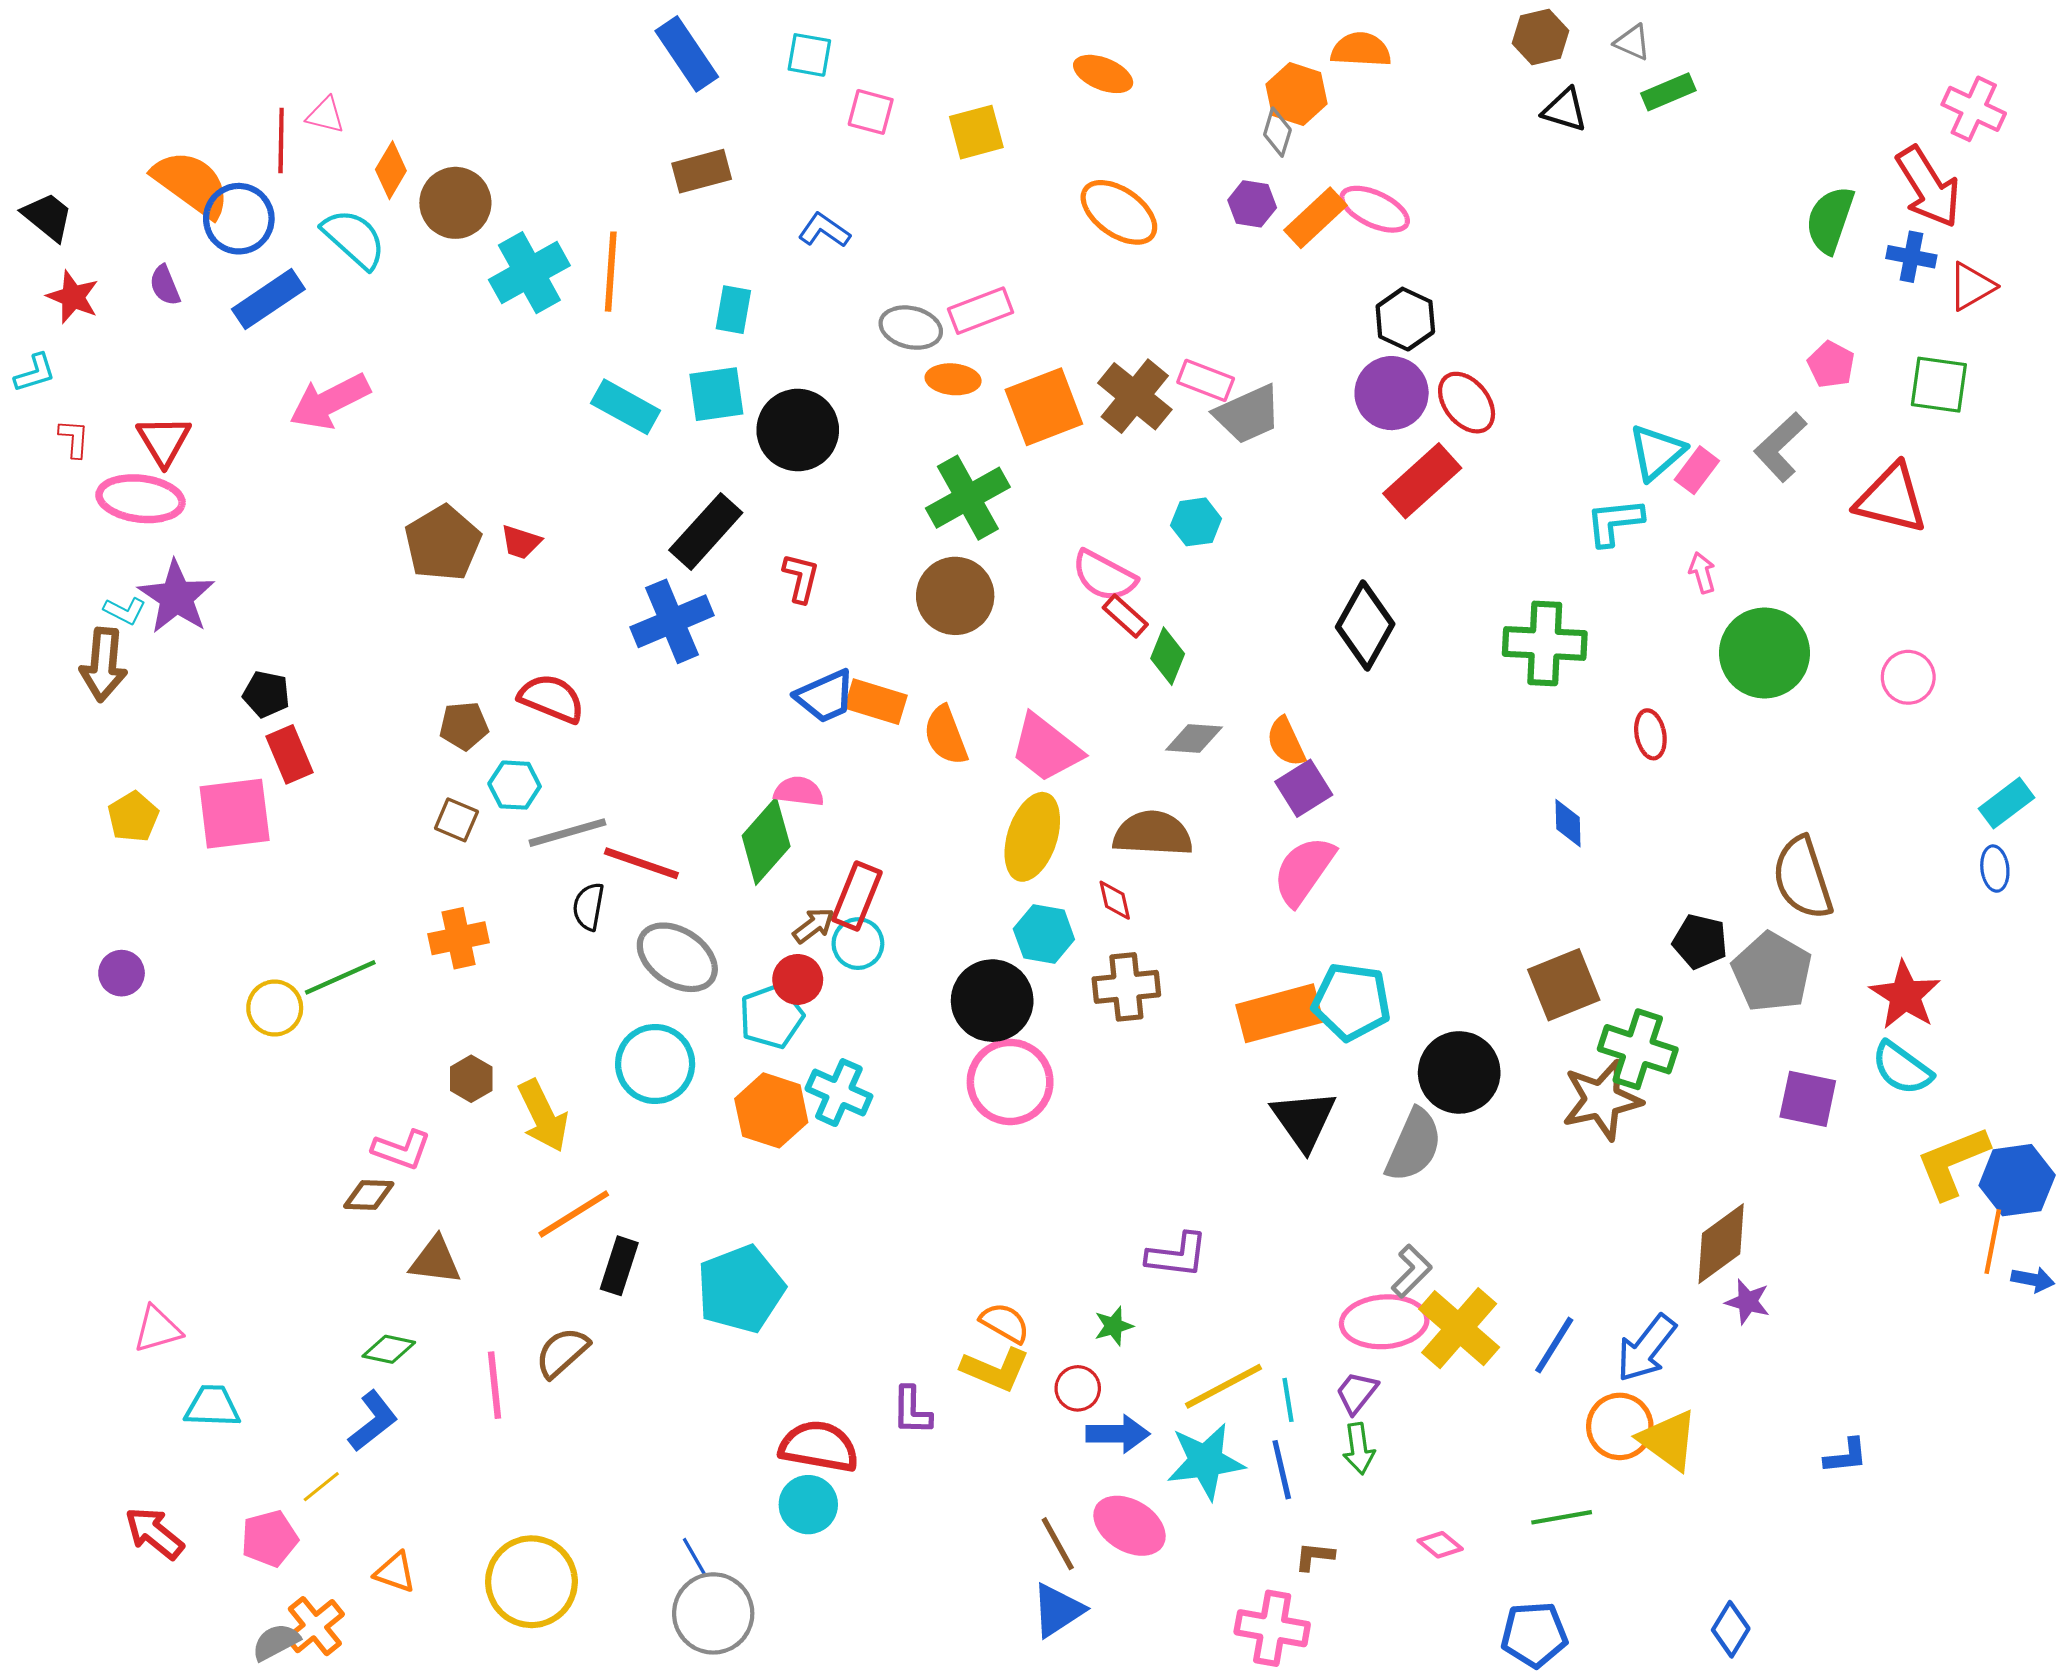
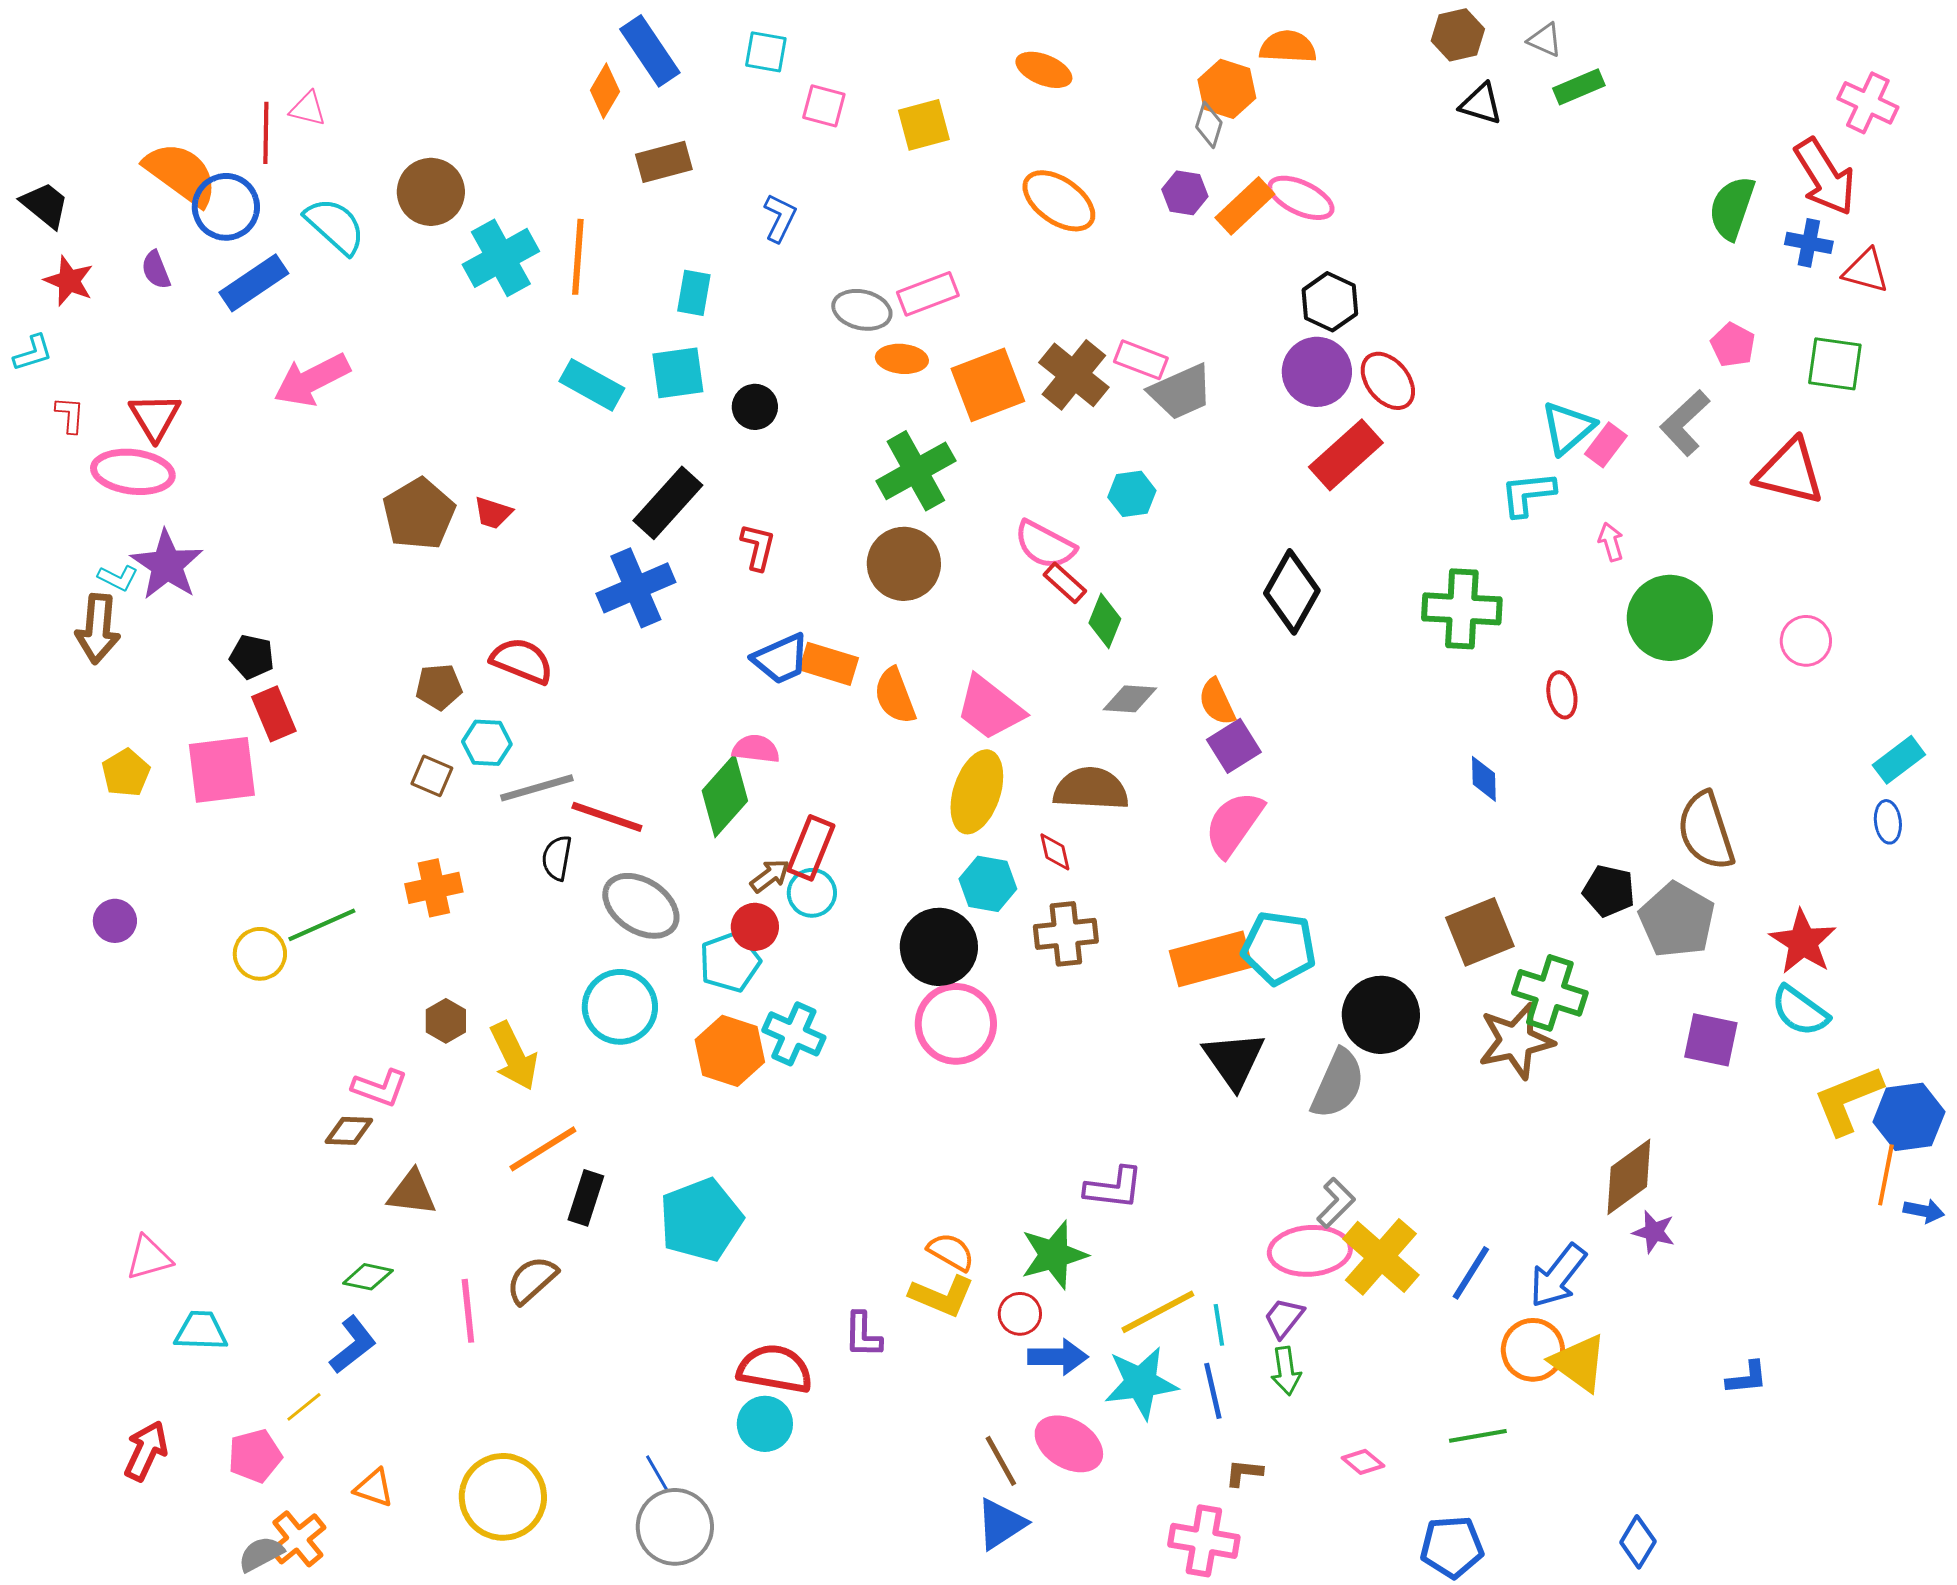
orange diamond: (391, 170) -> (605, 91), moved
blue L-shape: (824, 230) -> (780, 218), turned 81
red triangle: (1972, 286) -> (1866, 271), turned 45
black circle: (798, 430) -> (755, 407), size x0.6
green star: (1114, 1326) -> (1054, 1255), size x1.8
red arrow: (154, 1533) -> (146, 1451), turned 76

